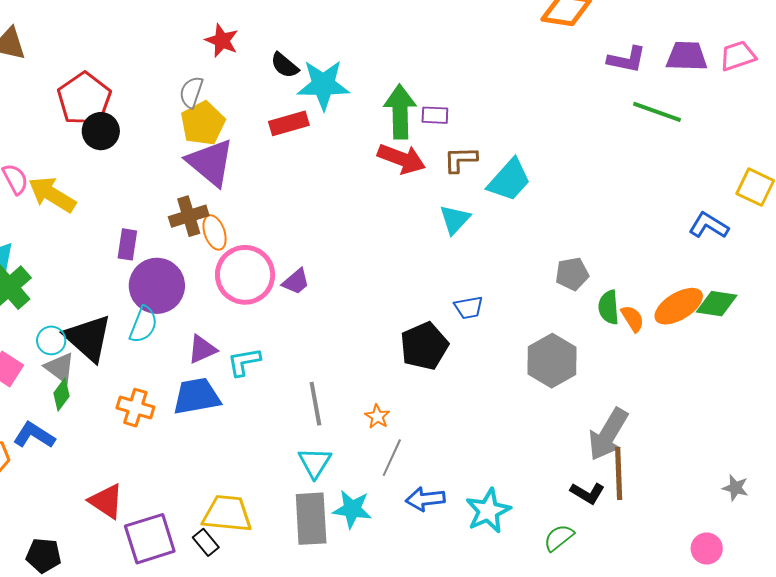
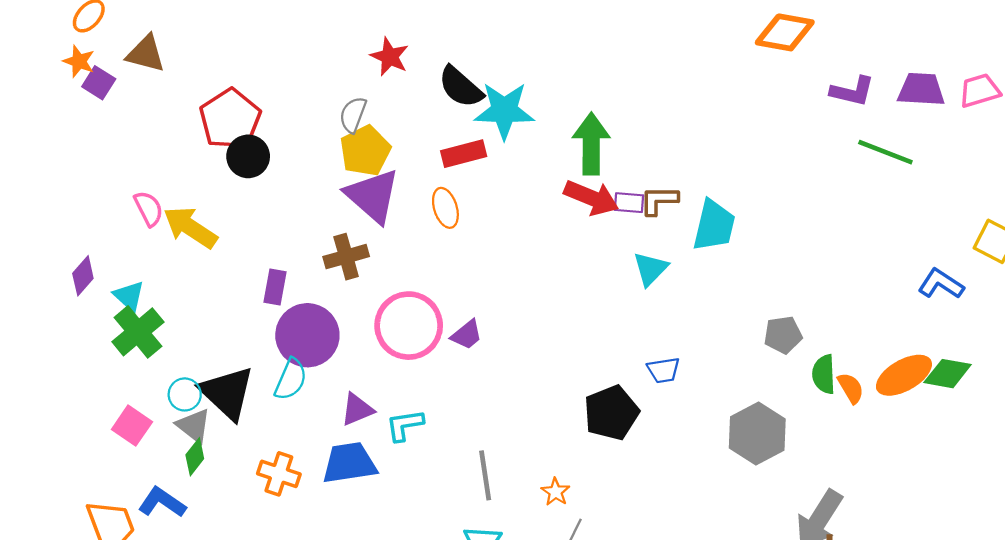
black semicircle: (285, 65) -> (461, 87), size x1.4
purple rectangle: (435, 115) -> (629, 203), moved
cyan trapezoid: (509, 180) -> (714, 226), turned -30
orange ellipse: (215, 232) -> (445, 208), moved

